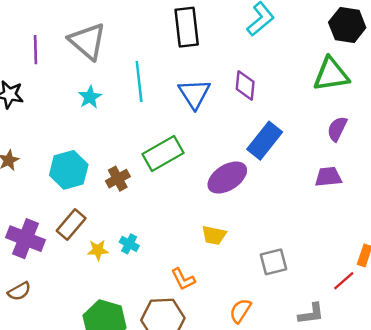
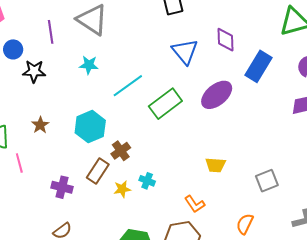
cyan line: (139, 82) -> (128, 86), moved, turned 68
cyan star: (90, 97) -> (89, 65), moved, turned -30
blue rectangle: (265, 141) -> (258, 66), moved
purple ellipse: (227, 178) -> (217, 95), moved
brown cross: (118, 179) -> (121, 151), moved
purple cross: (25, 239) -> (62, 187), size x0.7

